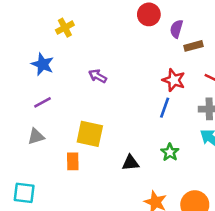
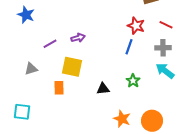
blue star: (43, 64) -> (26, 15), moved
purple arrow: (98, 76) -> (78, 38), moved, turned 136
purple line: (43, 102) -> (50, 44), moved

